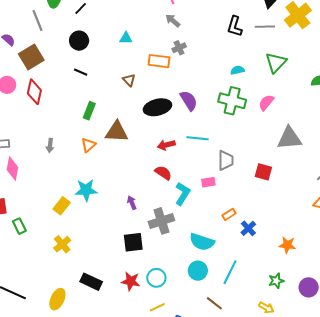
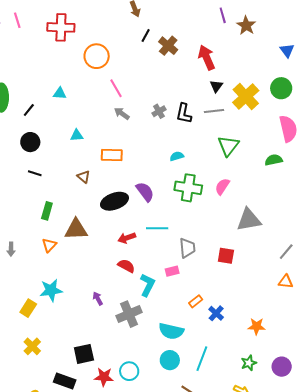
gray cross: (179, 48) -> (159, 111), moved
cyan semicircle: (237, 70) -> (177, 156), moved
black square: (133, 242) -> (84, 354), moved

